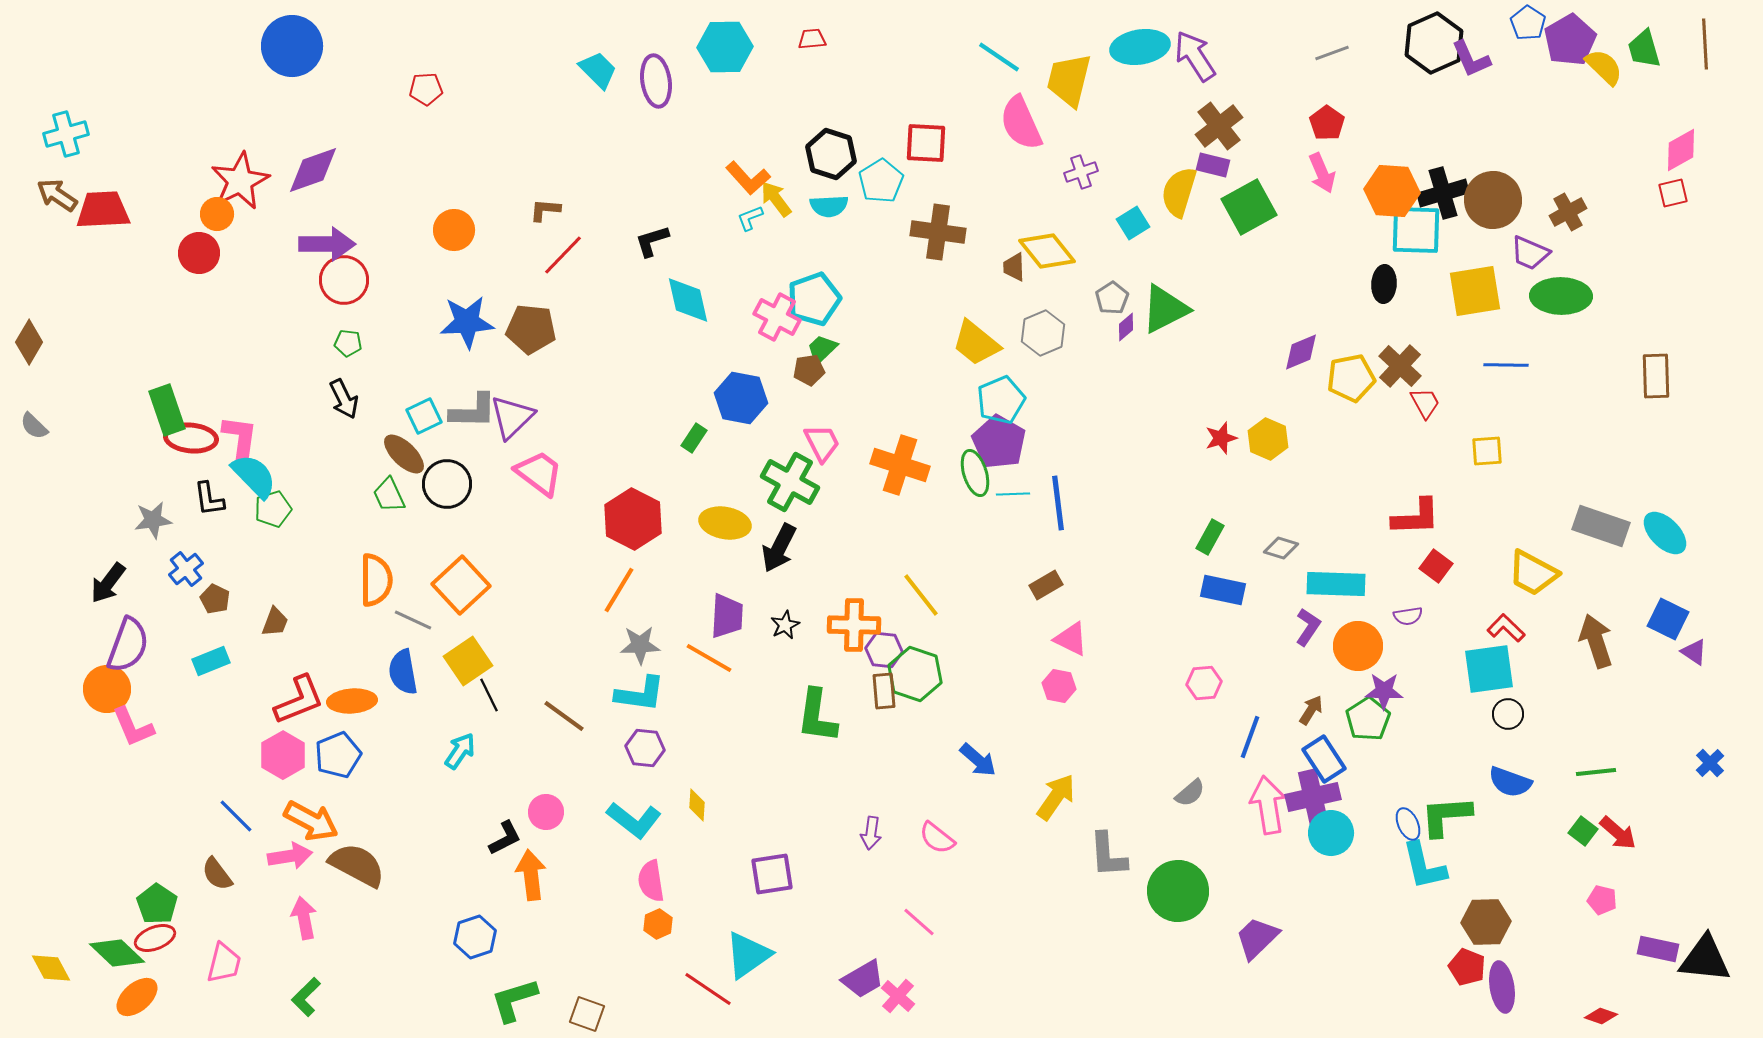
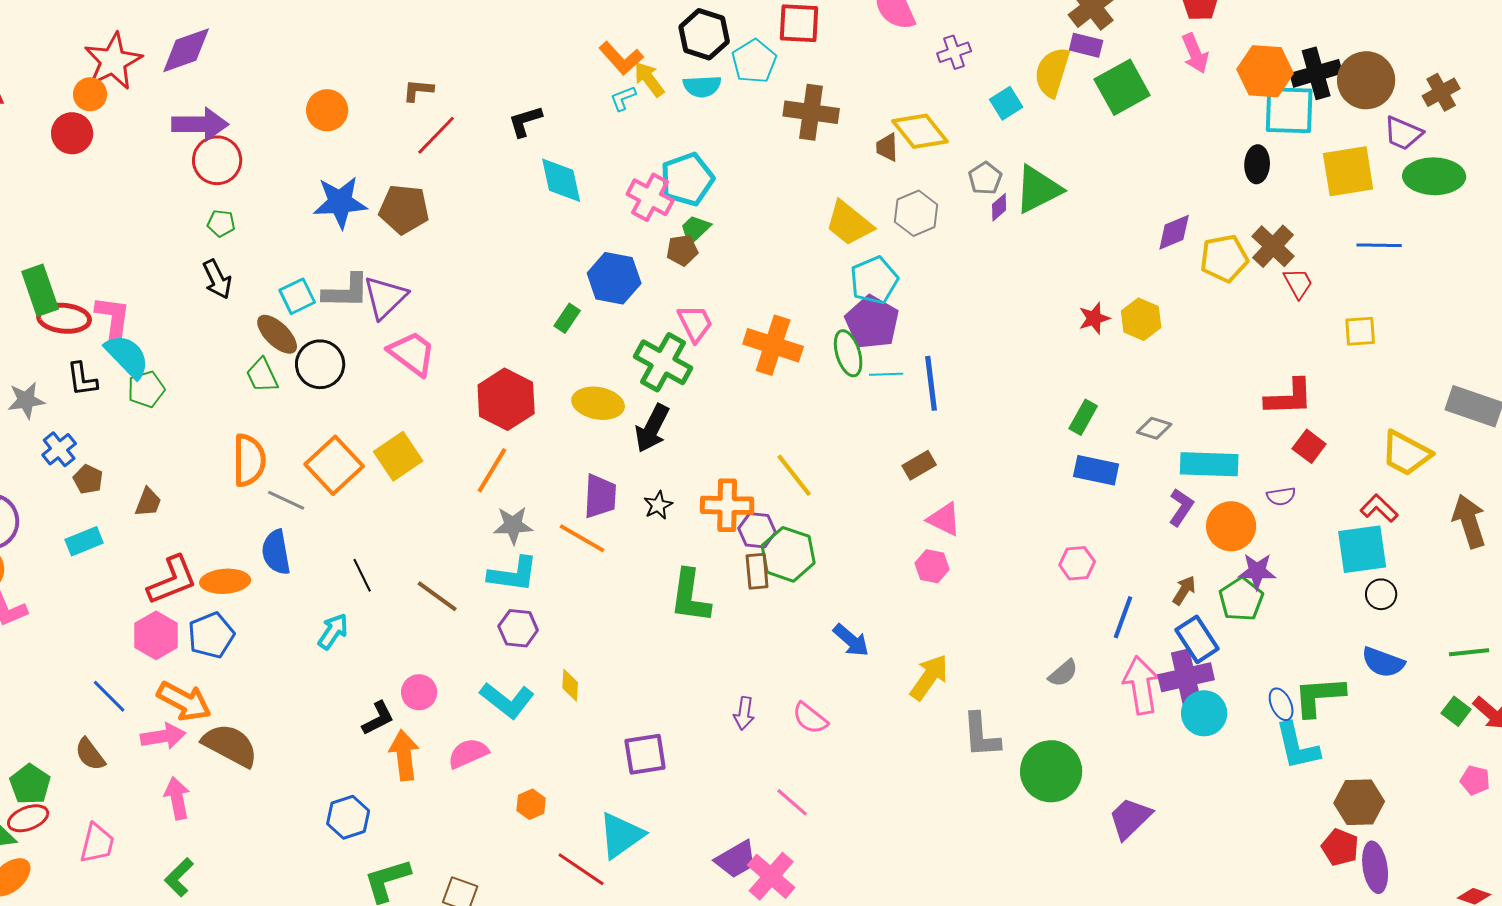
yellow square: (468, 661) -> (398, 456), moved
pink semicircle: (651, 881) -> (468, 753), moved, turned 75
pink cross: (898, 996) -> (771, 876), size x1.4

